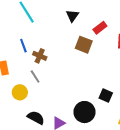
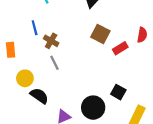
red rectangle: (100, 28) -> (120, 48), moved
gray line: (35, 76) -> (54, 63), moved
black semicircle: (36, 118) -> (39, 96), moved

